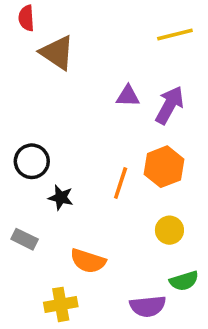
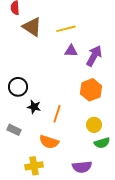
yellow line: (175, 34) -> (66, 29), moved
orange line: (121, 183) -> (57, 114), moved
green semicircle: (184, 281) -> (102, 143), moved

